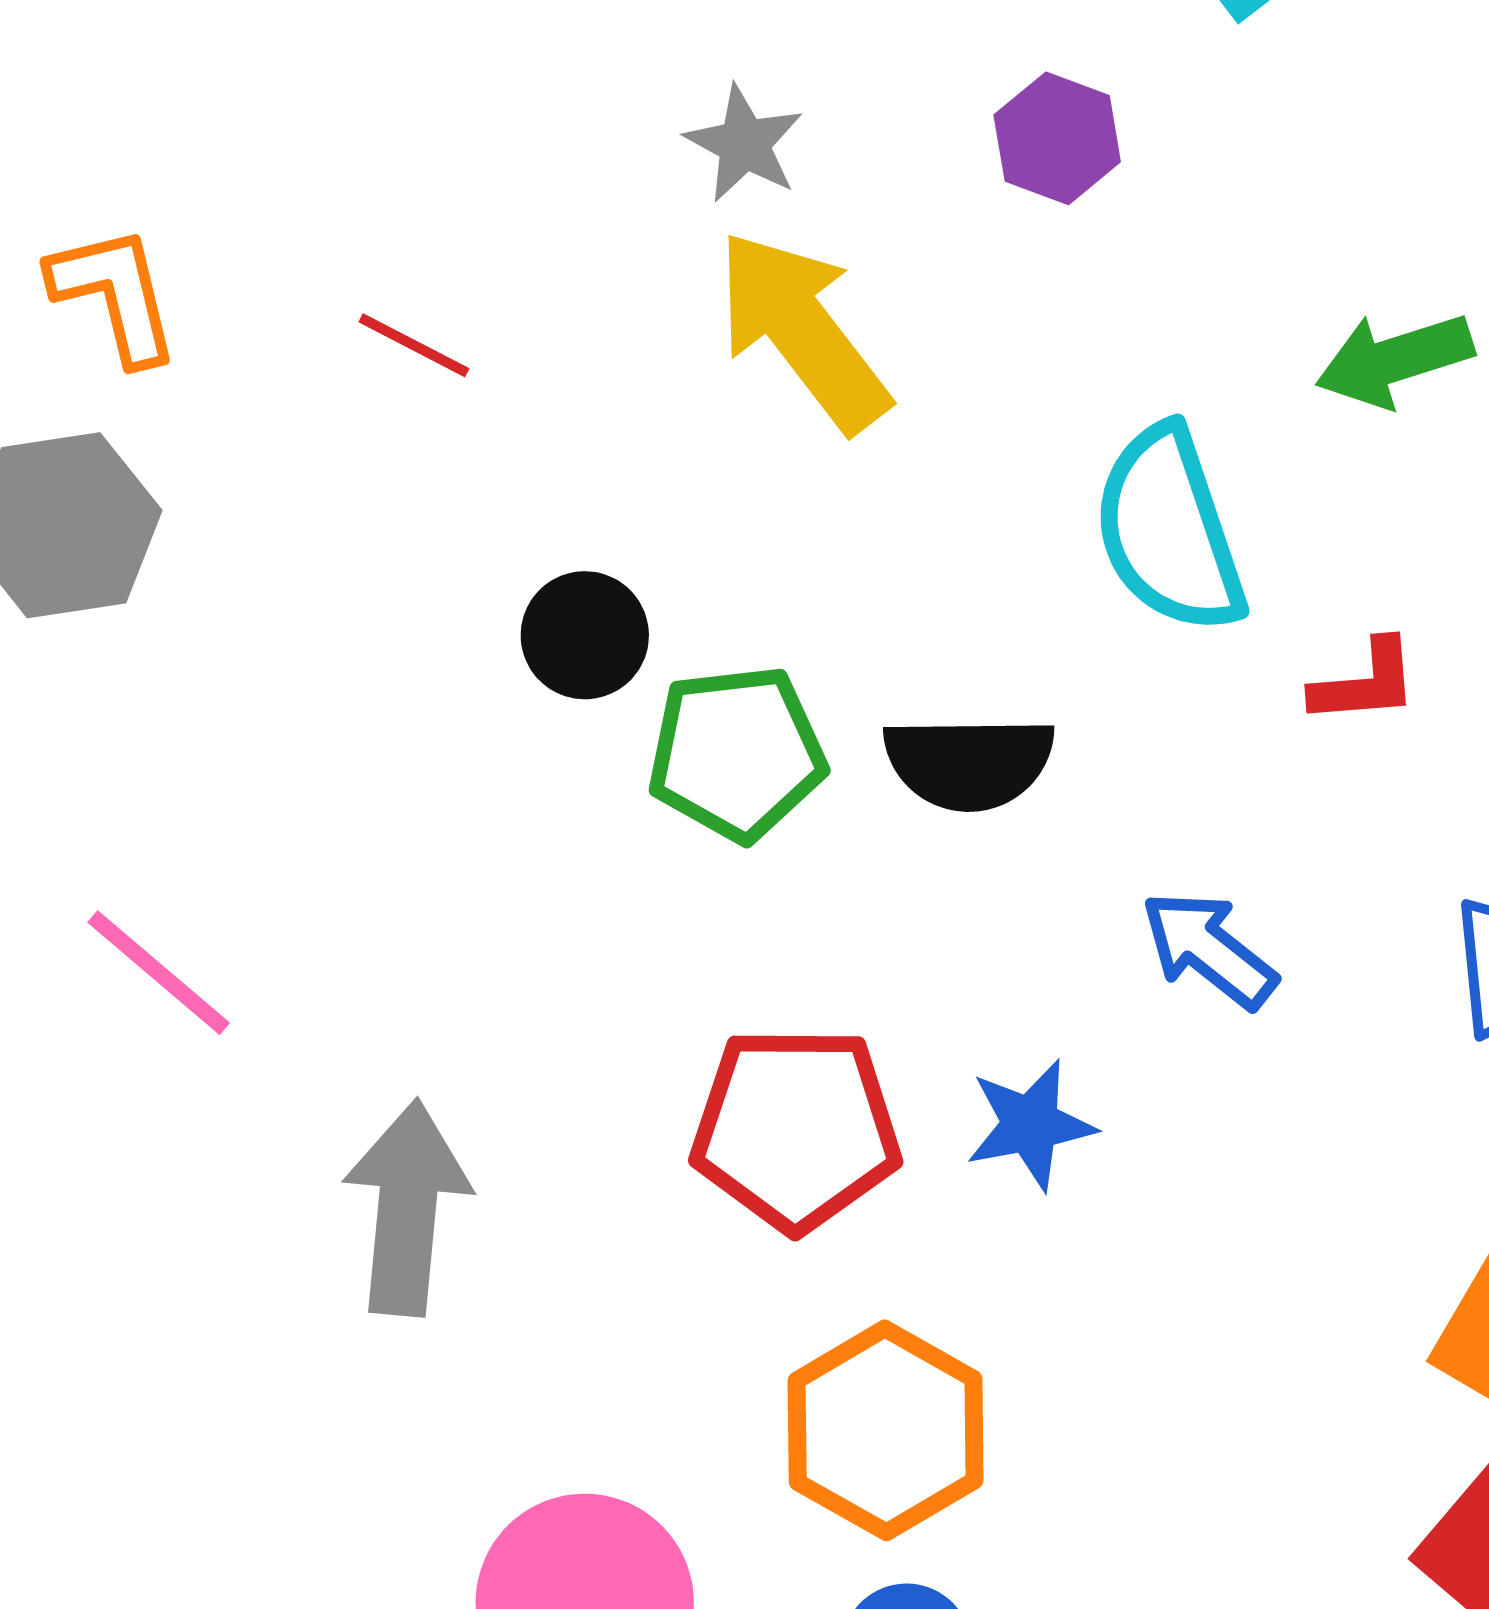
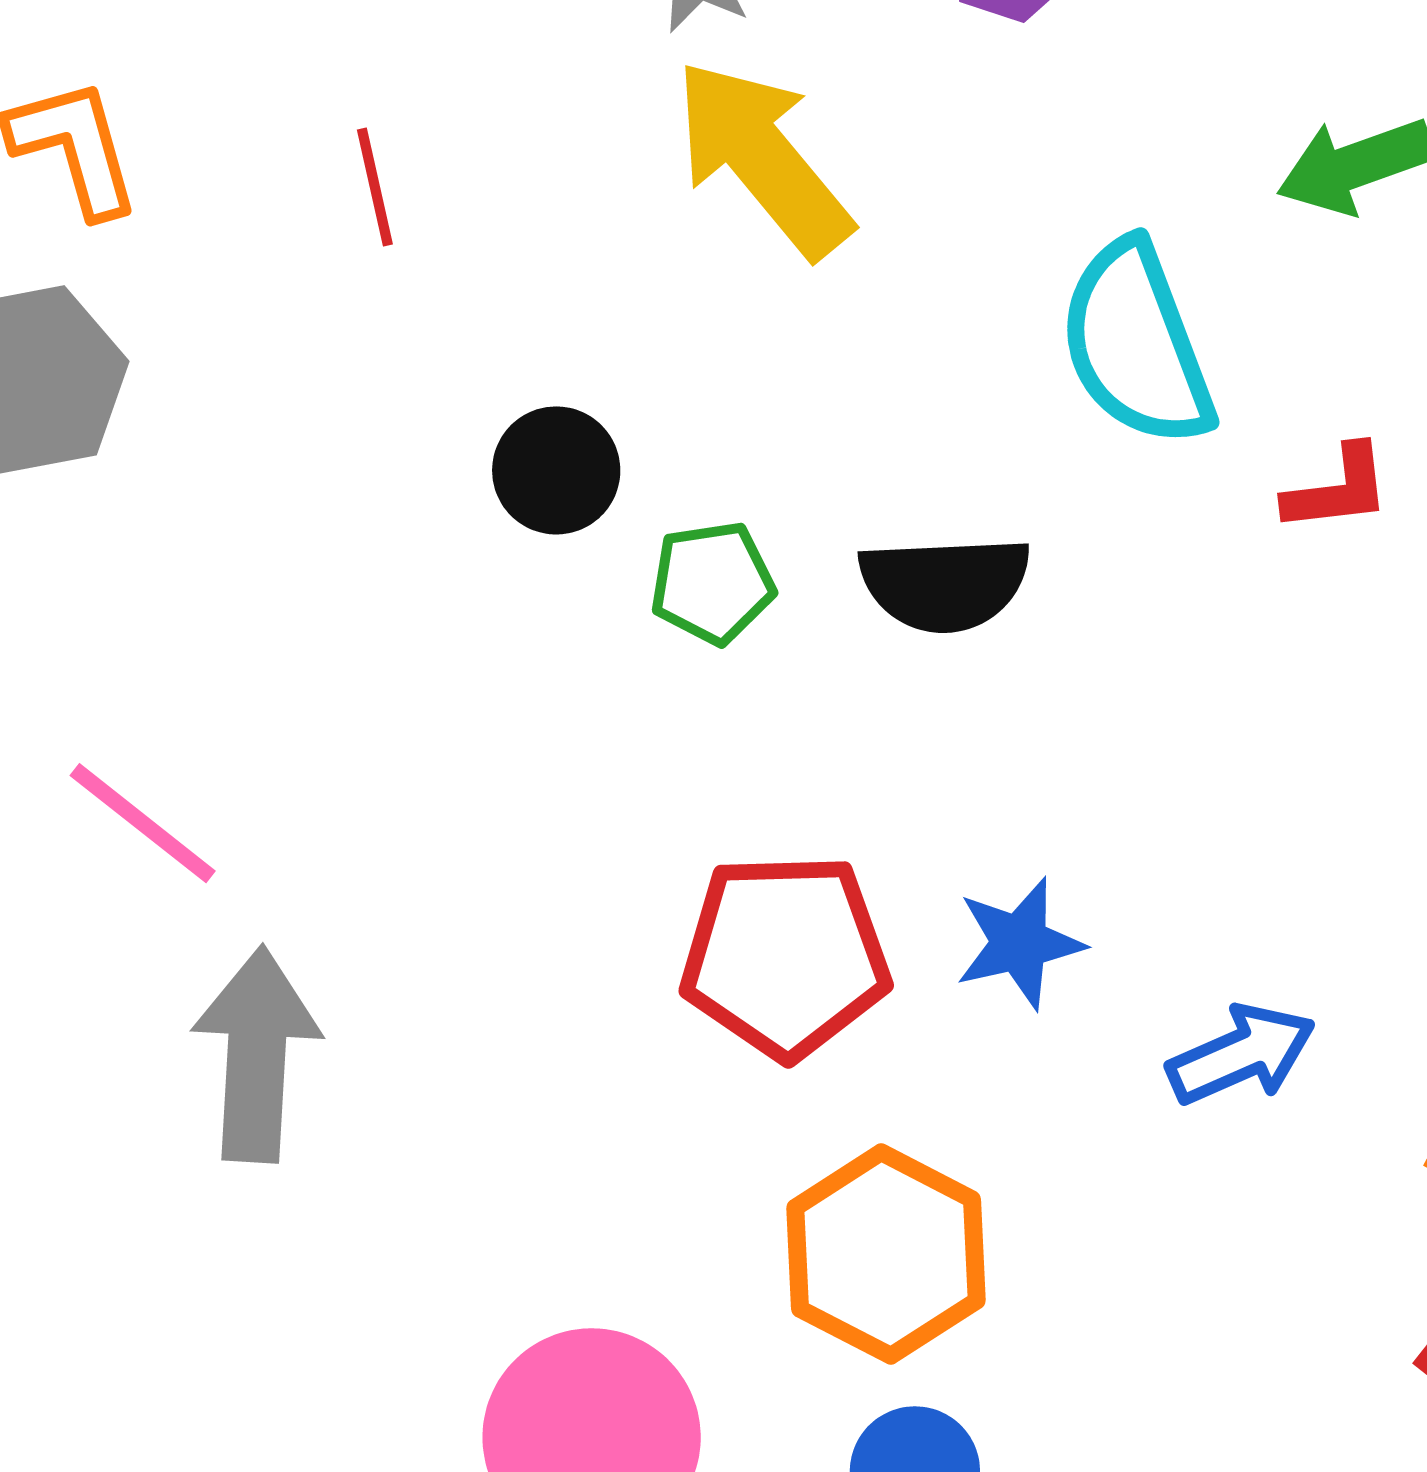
red line: (414, 345) -> (375, 187), turned 52
green pentagon: (737, 753) -> (712, 583), size x0.7
blue arrow: (1209, 949) -> (1241, 1054), moved, turned 120
gray arrow: (407, 1208) -> (256, 1054), moved

